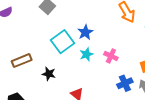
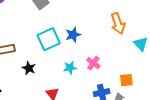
cyan star: (86, 54) -> (70, 68), moved

